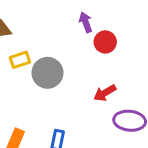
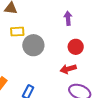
red circle: (105, 42) -> (76, 47), moved

